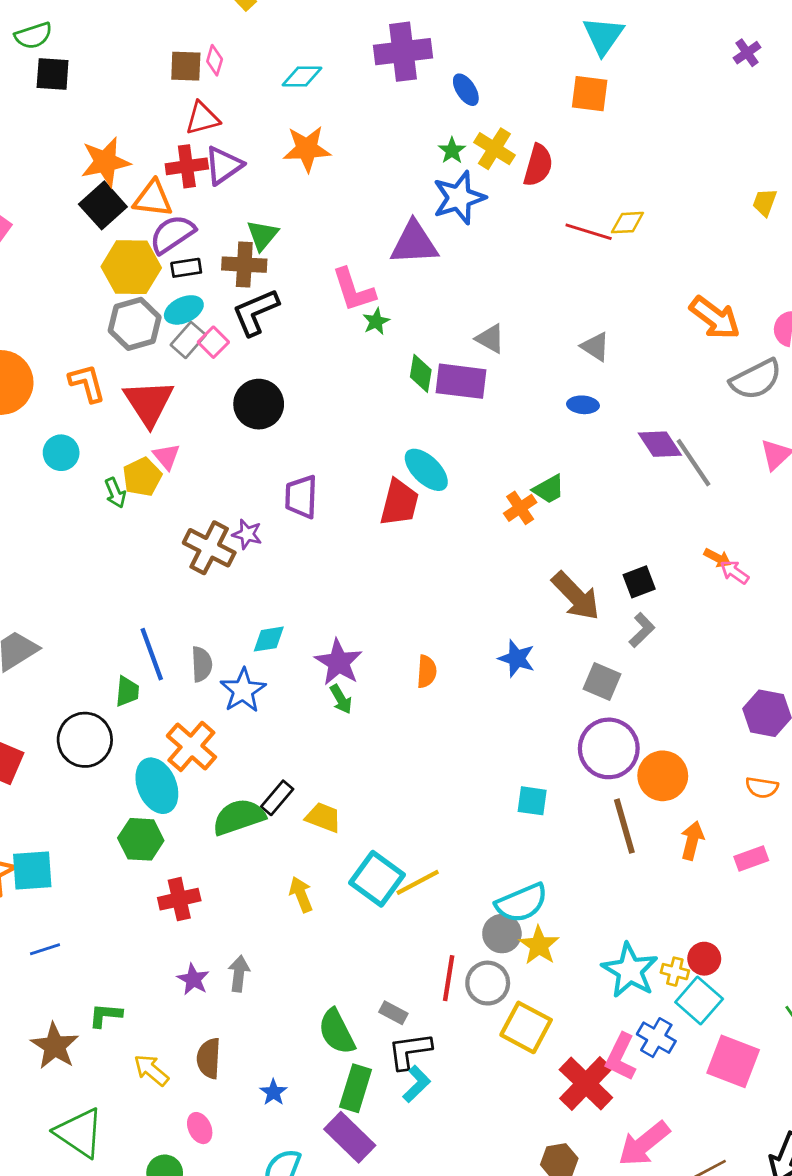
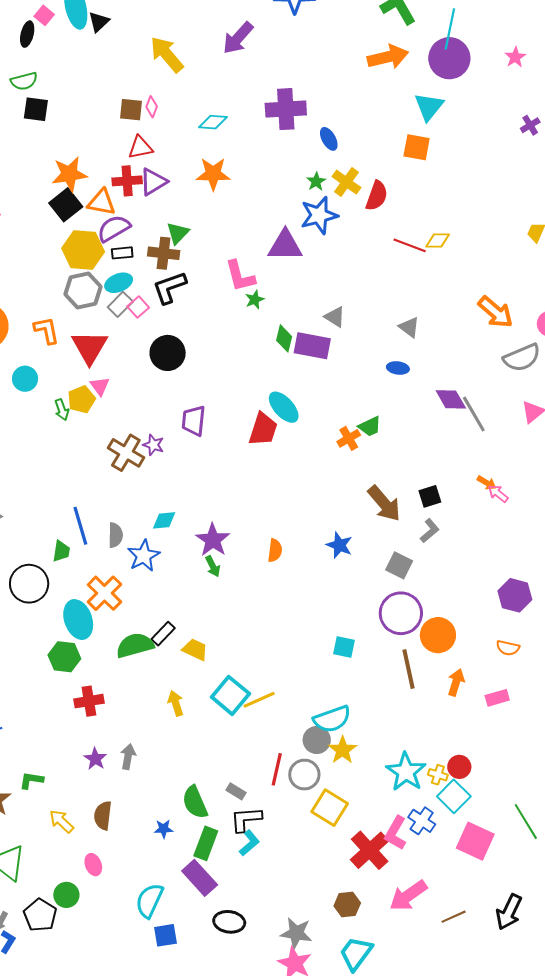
blue star: (273, 1092) -> (164, 829), moved, turned 30

